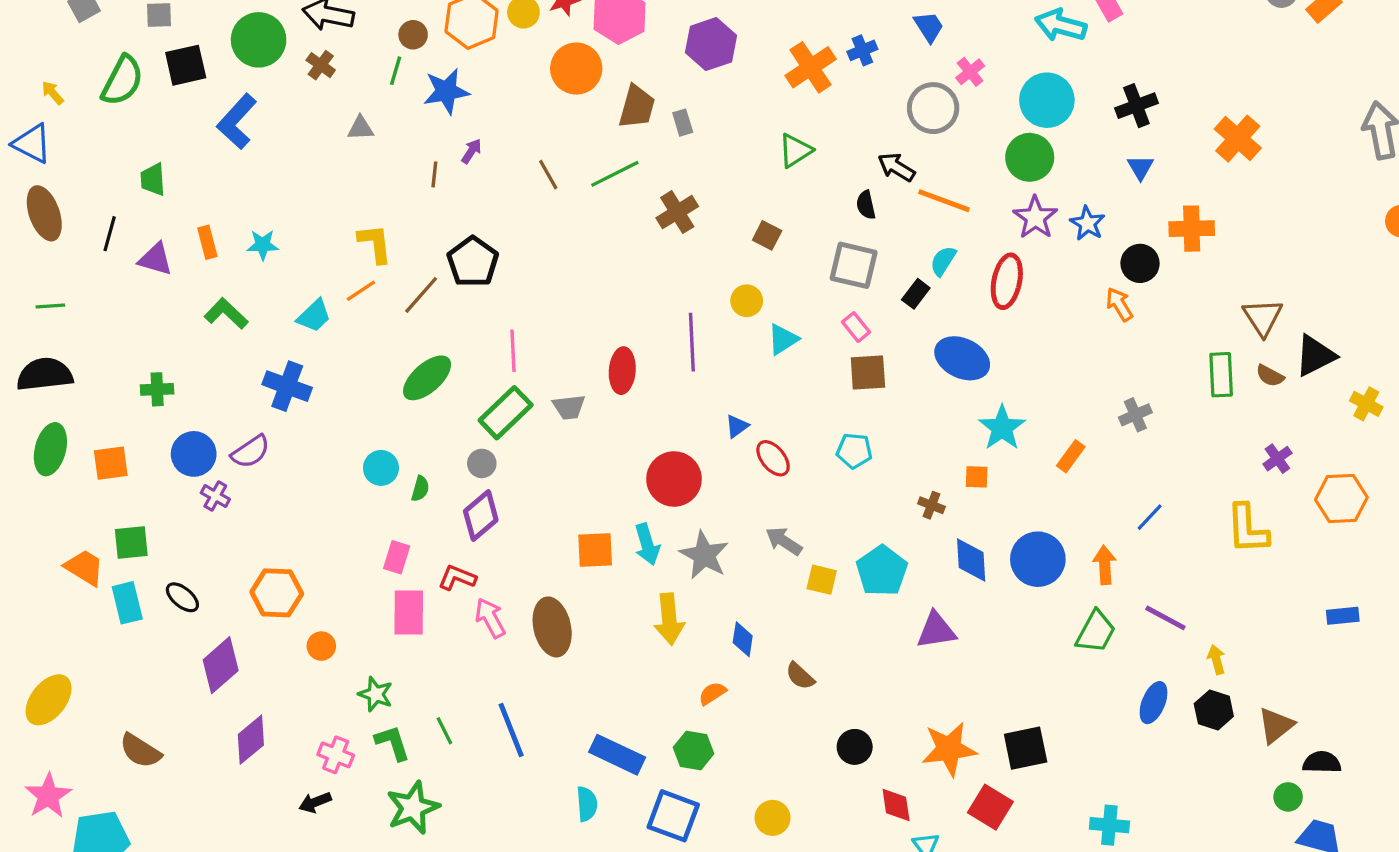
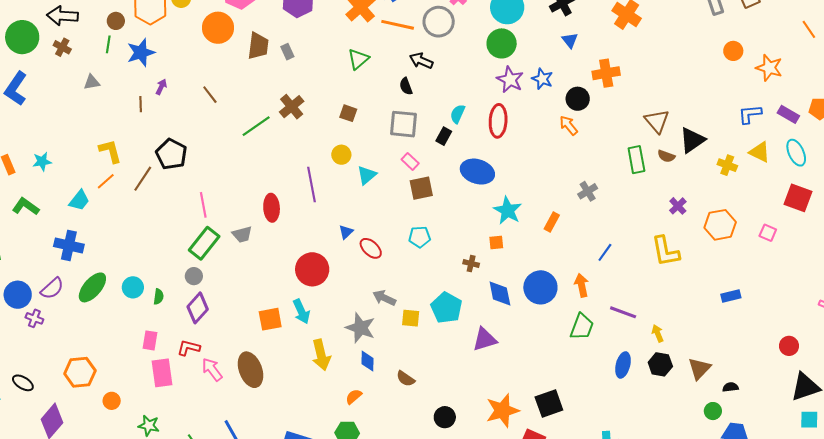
green line: (615, 174) -> (256, 126), moved
orange line: (944, 201) -> (398, 25), moved
green ellipse: (427, 378) -> (92, 287), moved
gray star: (704, 555) -> (360, 328), moved
black semicircle: (1322, 762) -> (731, 387), size x0.7

